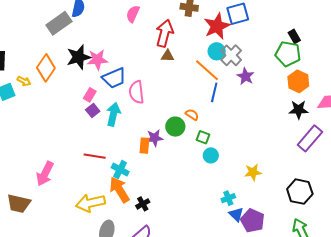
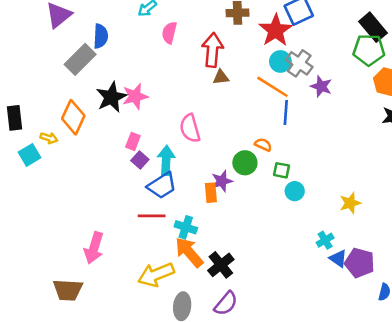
black rectangle: (294, 36) -> (373, 27), size x1.6
blue trapezoid: (114, 78) -> (162, 186), moved
black cross: (143, 204) -> (221, 265), size x1.5

